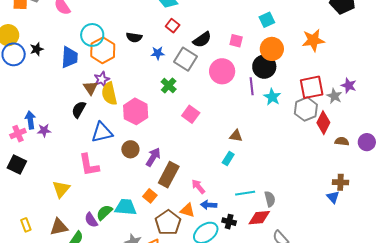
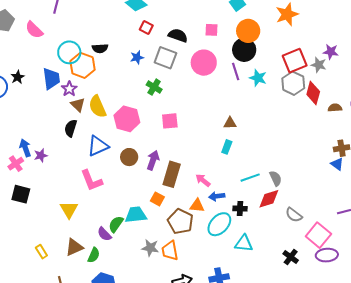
black semicircle: (134, 37) -> (100, 48), moved
black semicircle: (202, 40) -> (178, 35), turned -114
purple star: (102, 79) -> (69, 89), moved
pink square: (191, 114) -> (170, 121), moved, turned -30

